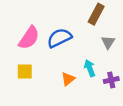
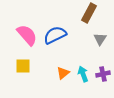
pink semicircle: (29, 38) -> (27, 35), turned -75
cyan arrow: (90, 68) -> (83, 74), moved

